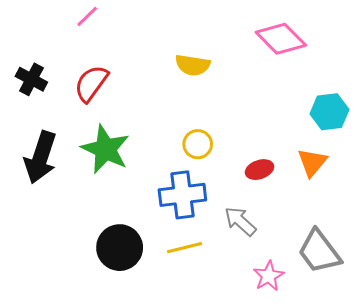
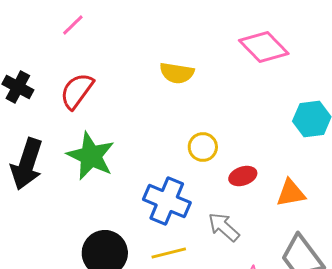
yellow circle: (198, 144) -> (203, 147), moved
orange triangle: (312, 162) -> (291, 193), moved, turned 40
blue cross: (182, 195) -> (167, 201), turned 30

